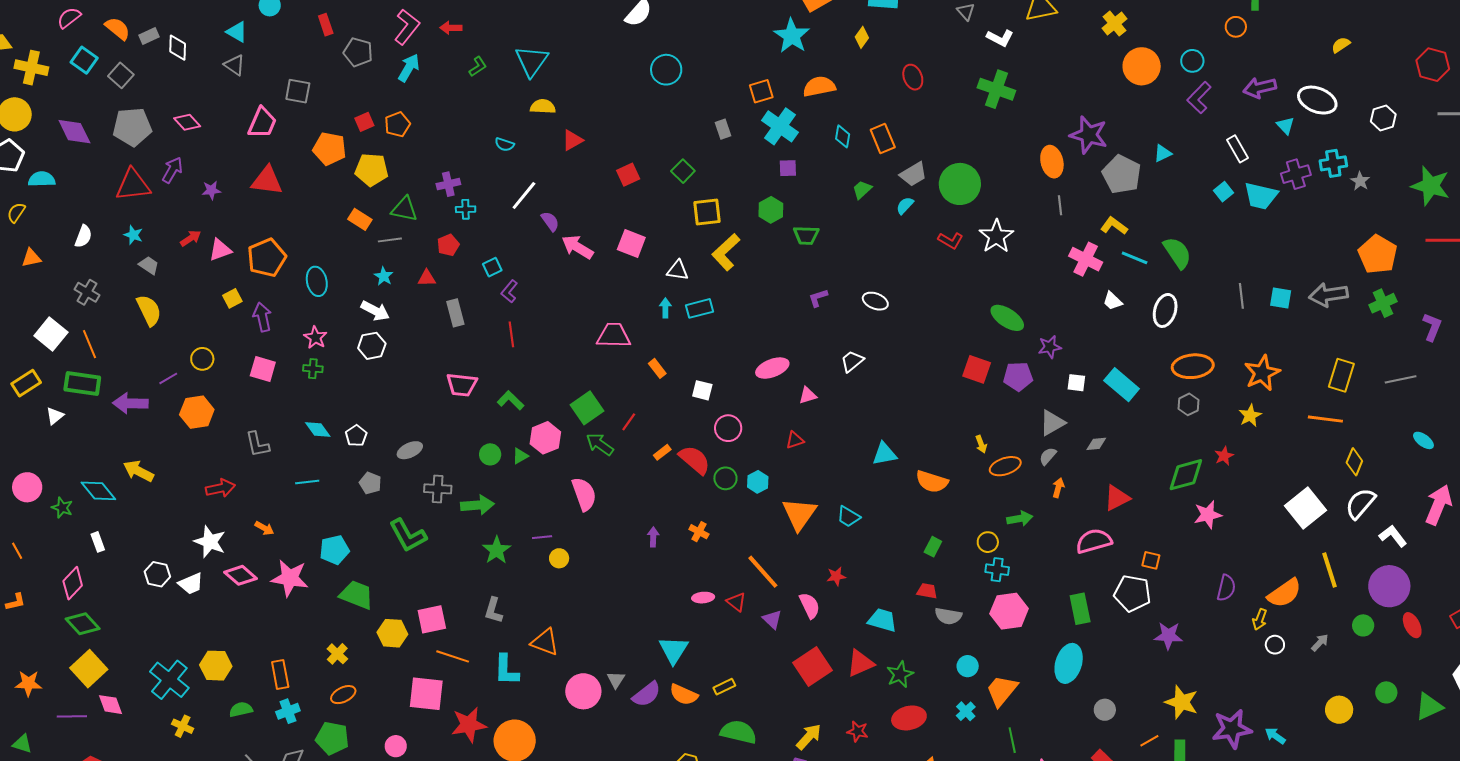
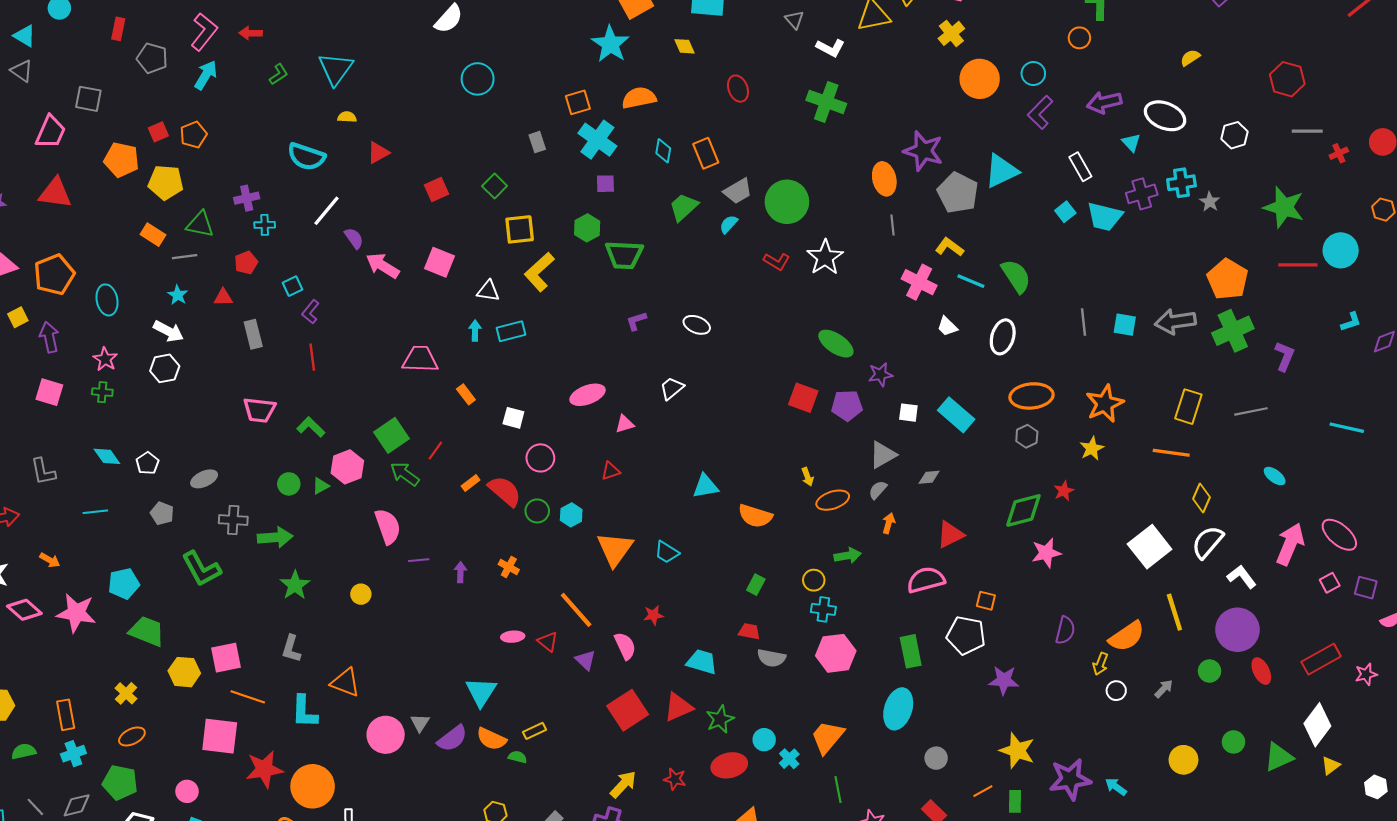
red rectangle: (326, 25) -> (118, 29), turned 30
yellow diamond: (862, 37) -> (684, 46), turned -60
yellow semicircle: (543, 107) -> (347, 117), size x0.7
cyan semicircle: (505, 144) -> (306, 157), size x1.8
cyan triangle: (1163, 153) -> (1001, 171), size x1.8
green trapezoid: (862, 190) -> (684, 207), size x1.4
green trapezoid: (806, 235) -> (624, 255), size x1.4
green cross: (1383, 303) -> (1233, 331), size x1.4
purple line: (542, 537) -> (419, 560), moved
cyan circle: (968, 666) -> (764, 740), moved
green semicircle: (738, 732) -> (518, 757), moved, size x0.5

